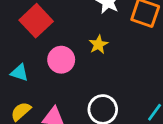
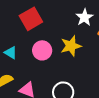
yellow star: (98, 45) -> (71, 46), size x1.5

